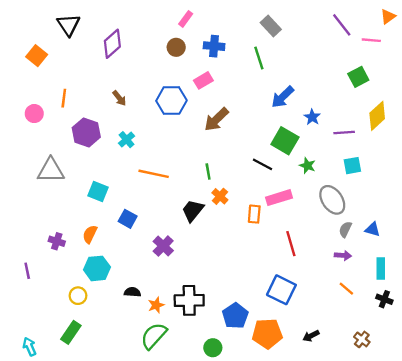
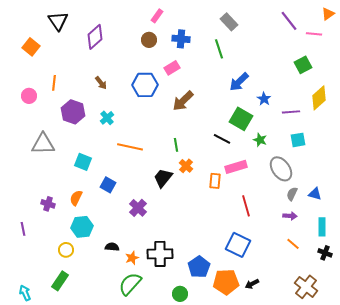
black arrow: (311, 336) -> (252, 284), moved
brown cross: (362, 339) -> (306, 287), size x1.6

